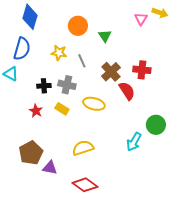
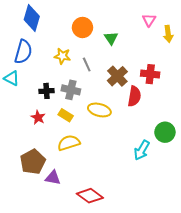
yellow arrow: (160, 13) -> (168, 34), moved, turned 63
red semicircle: (127, 91) -> (134, 96), turned 42
yellow semicircle: (83, 148) -> (69, 143), moved

